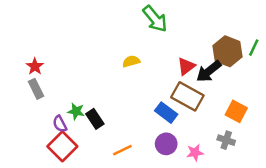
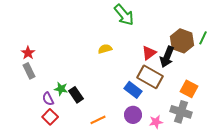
black arrow: (209, 71) -> (167, 57), turned -30
gray cross: (226, 140) -> (181, 112), size x1.5
red square: (62, 146) -> (50, 117), size x0.7

